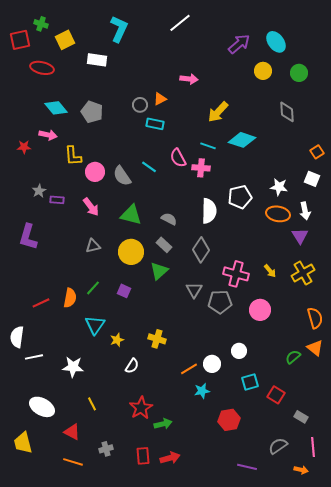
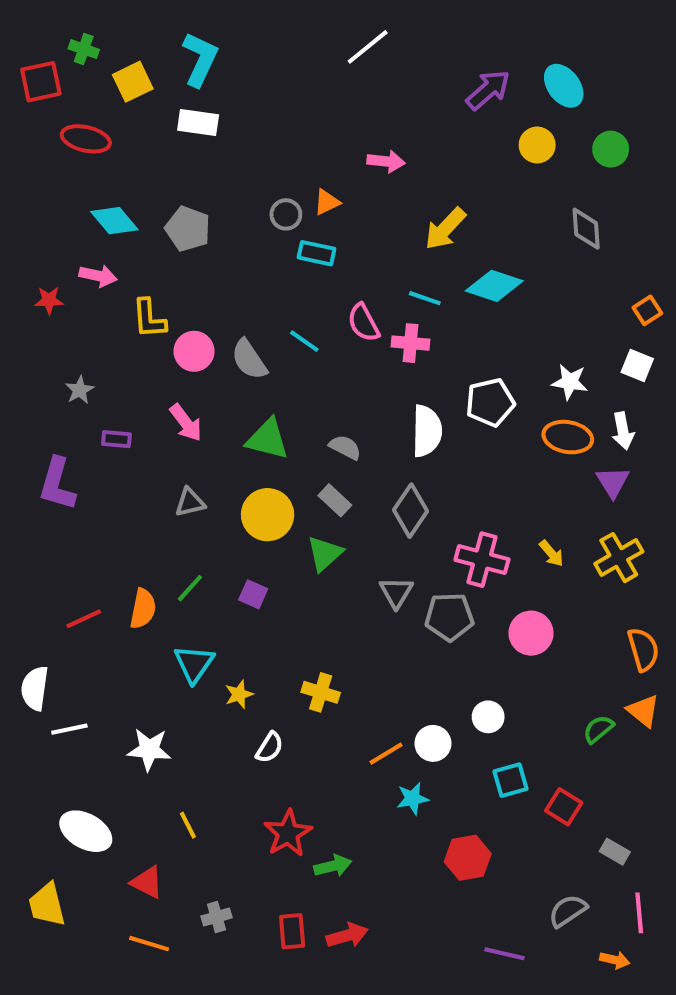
cyan L-shape: (119, 29) -> (200, 59), moved
purple rectangle: (57, 200) -> (116, 439), moved

